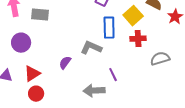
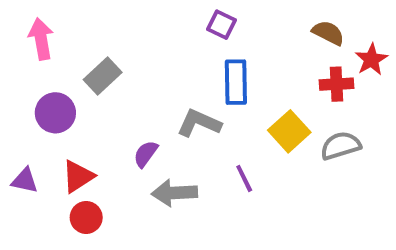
gray rectangle: (40, 15) -> (103, 76), moved, turned -48
yellow square: (133, 16) -> (289, 131), moved
red cross: (138, 39) -> (336, 84), moved
gray arrow: (94, 91) -> (174, 193), moved

